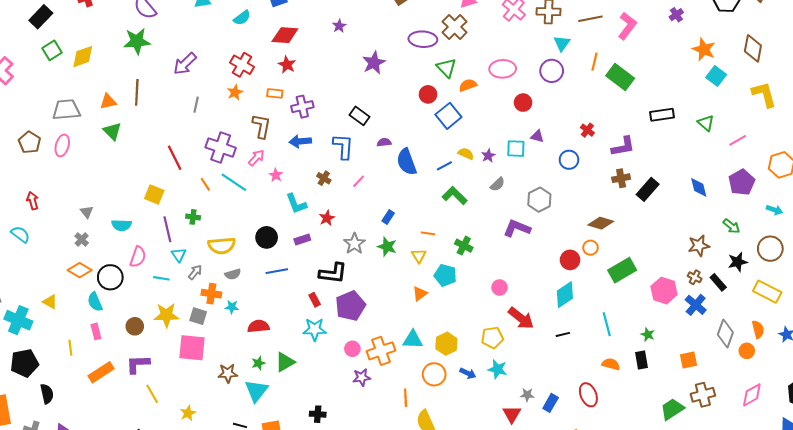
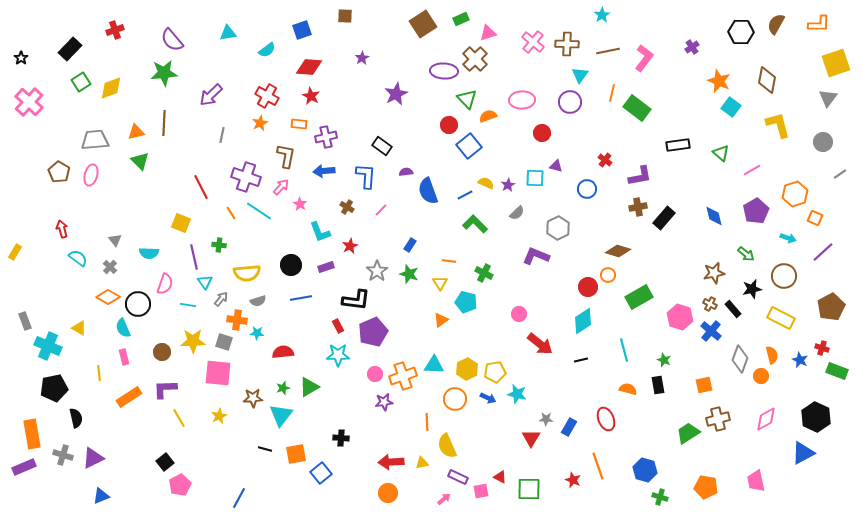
cyan semicircle: (20, 234) -> (78, 258), moved
yellow pentagon: (492, 338) -> (495, 372), moved
yellow star: (188, 413) -> (219, 416), moved

